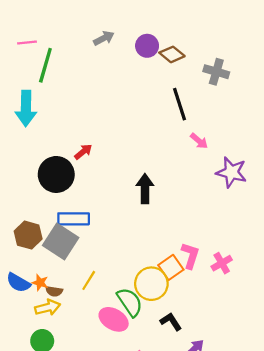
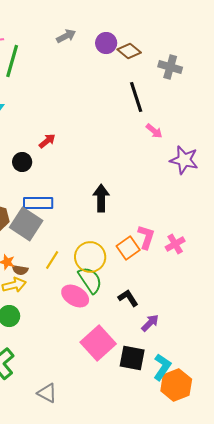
black circle: (56, 174) -> (22, 162), size x0.6
black arrow: (145, 189) -> (101, 198), moved
yellow circle: (151, 284) -> (90, 257), moved

